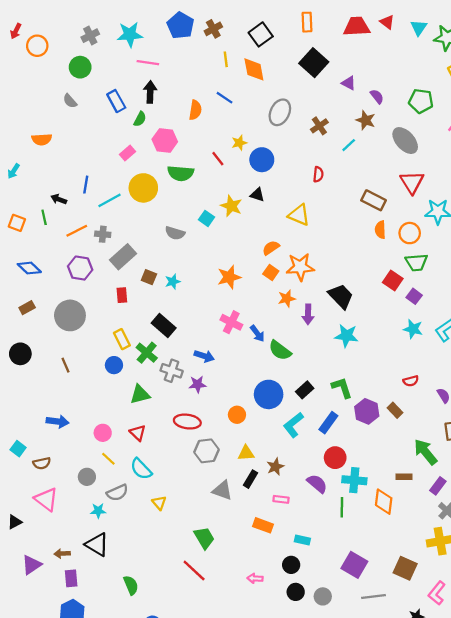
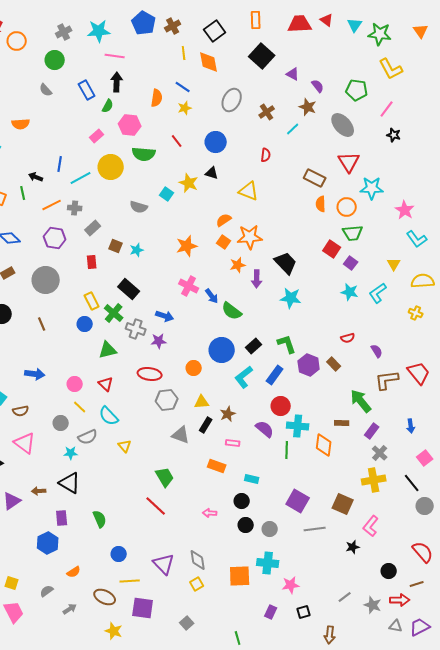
yellow star: (239, 143) -> (185, 108), moved
gray rectangle: (123, 257) -> (93, 228), size x0.7
purple rectangle: (71, 578) -> (62, 518), moved

